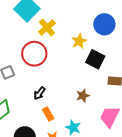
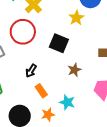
yellow star: (79, 41) -> (76, 18), moved
black square: (95, 59) -> (59, 43), moved

